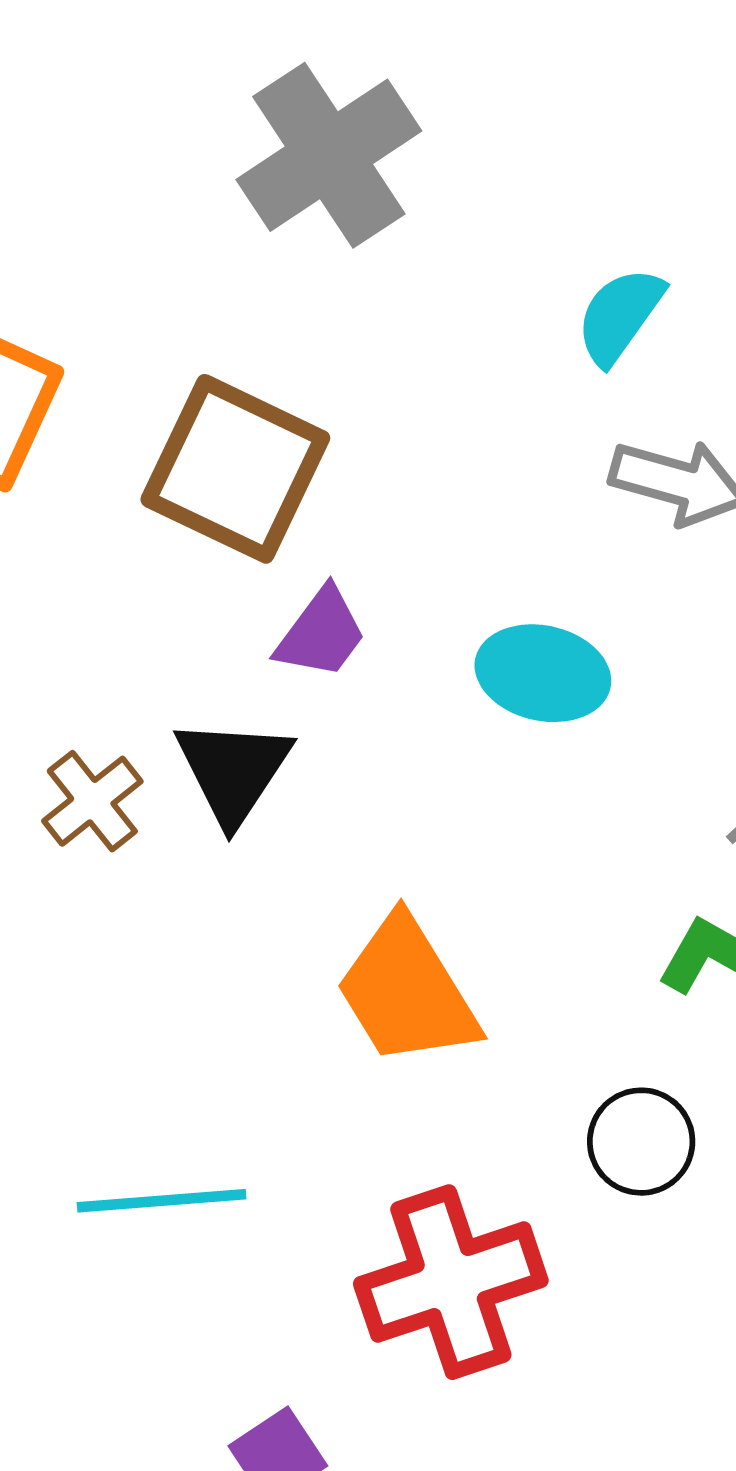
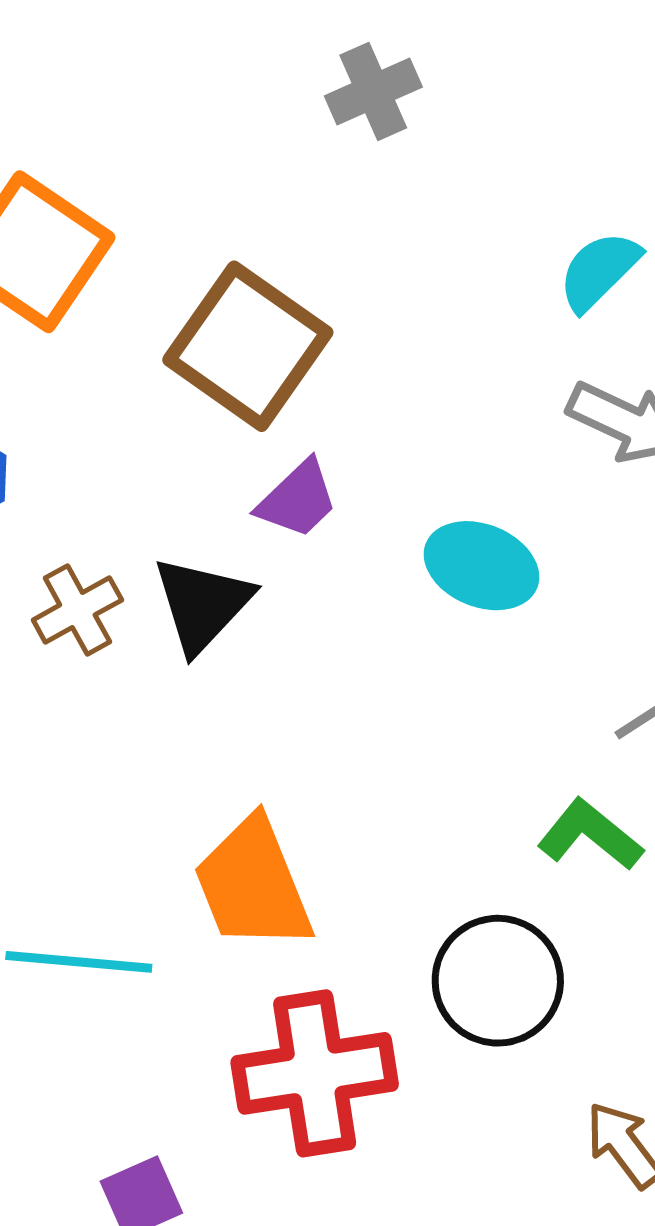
gray cross: (329, 155) -> (373, 91), size x0.6
orange trapezoid: (407, 991) -> (253, 884), moved
black circle: (641, 1142) -> (498, 981), size x1.4

